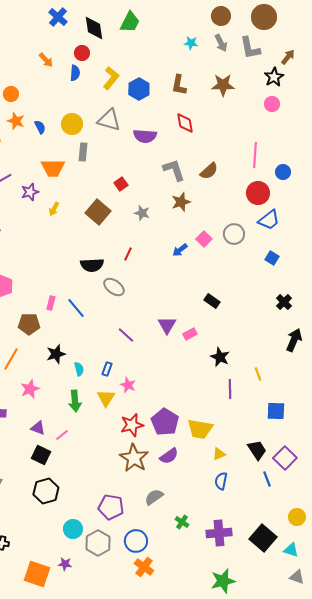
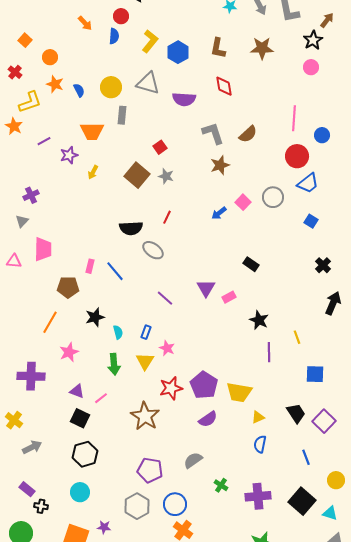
gray star: (142, 213) -> (166, 176), moved
brown star: (134, 458) -> (145, 416), moved
blue line: (267, 479) -> (306, 457), moved
cyan circle: (73, 529) -> (80, 492), moved

